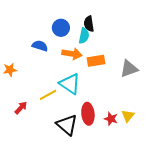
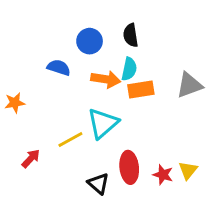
cyan semicircle: (84, 36) -> (129, 69), moved
gray triangle: (129, 69) -> (189, 85), moved
cyan triangle: (70, 84) -> (103, 123), turned 45
black triangle: (67, 125) -> (98, 183), size x0.7

